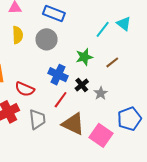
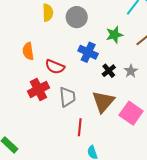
black cross: (82, 85) -> (109, 71), moved
red line: (61, 100) -> (80, 127), moved, turned -30
brown triangle: (73, 124) -> (103, 102), turned 45

